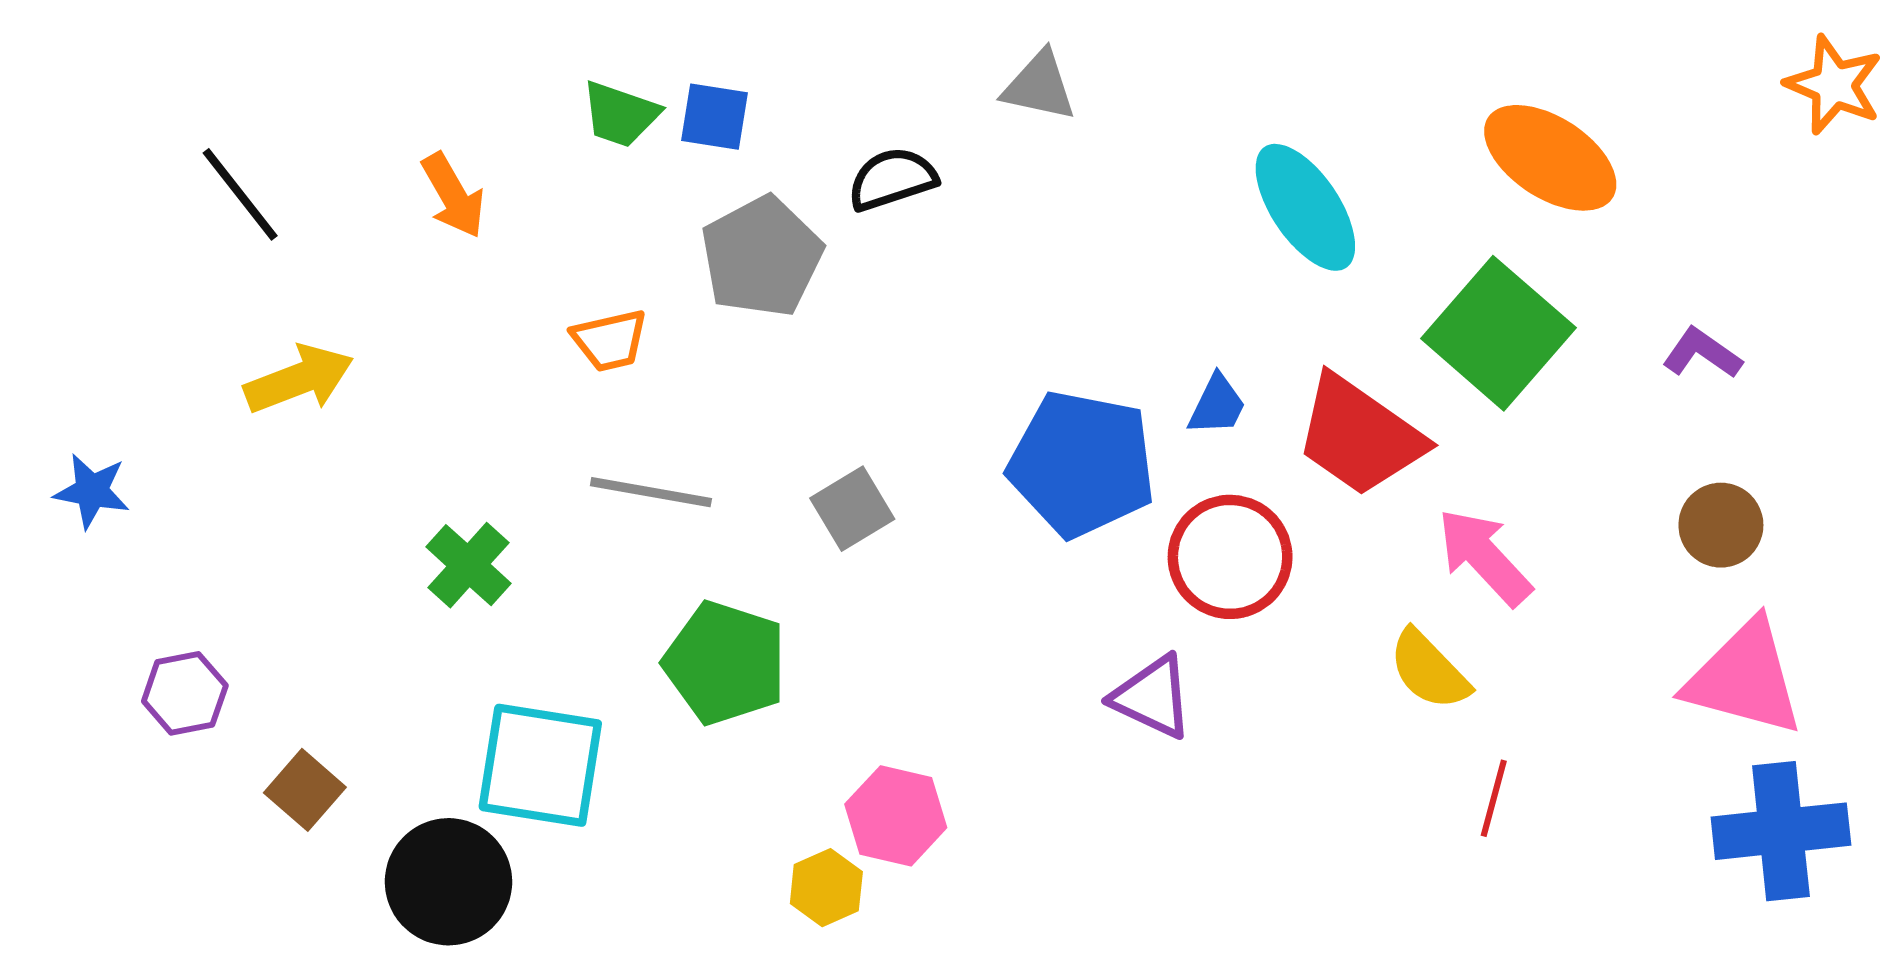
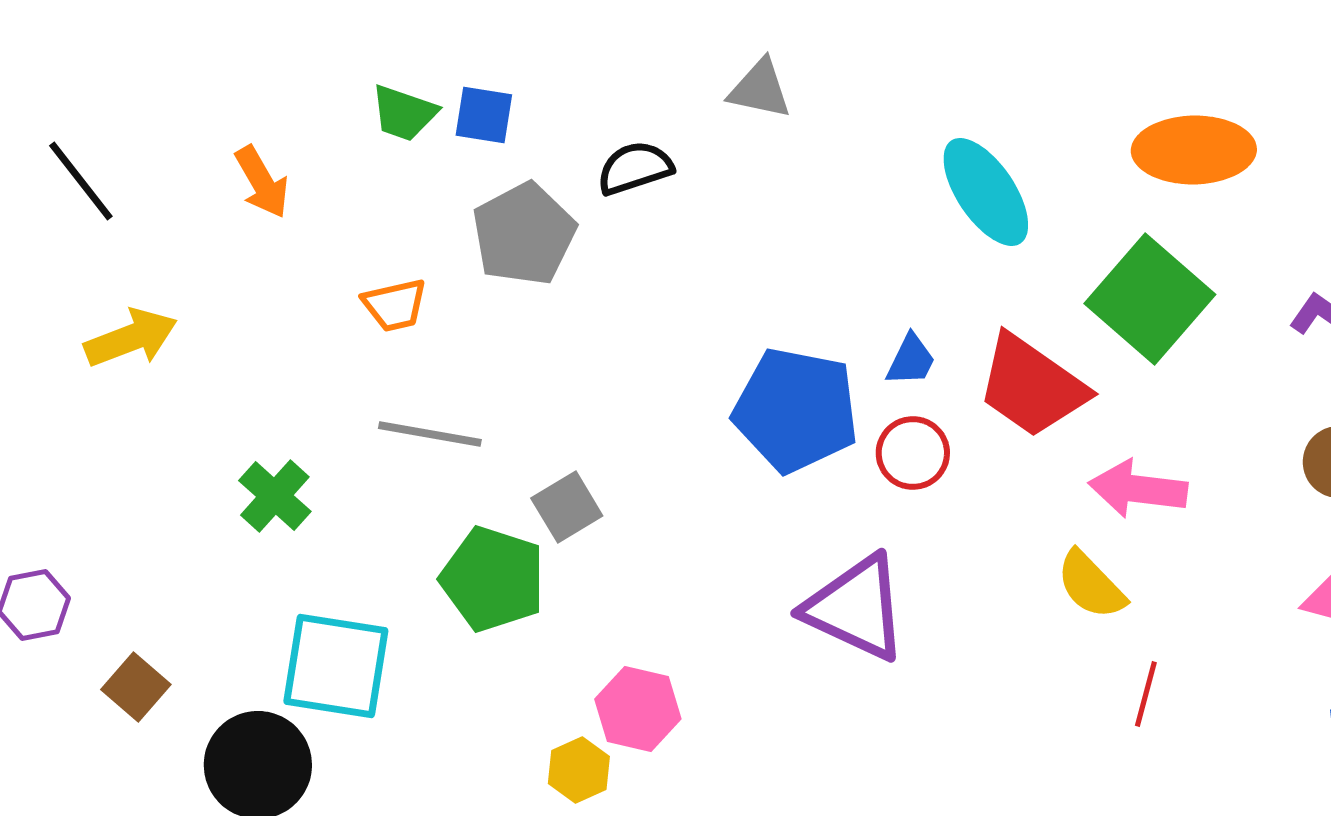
orange ellipse: (1550, 158) -> (1194, 150), turned -34
gray square: (852, 509) -> (567, 507), moved
red circle: (1230, 557) -> (913, 453), moved, size x0.7
pink arrow: (1484, 557) -> (1138, 489), turned -40
purple triangle: (1152, 697) -> (856, 608), size x1.5

